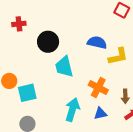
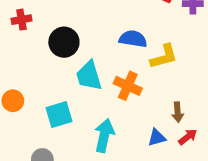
orange cross: (98, 87) -> (128, 86), moved
cyan square: (27, 93) -> (59, 115), moved
blue triangle: (100, 113) -> (157, 138), moved

